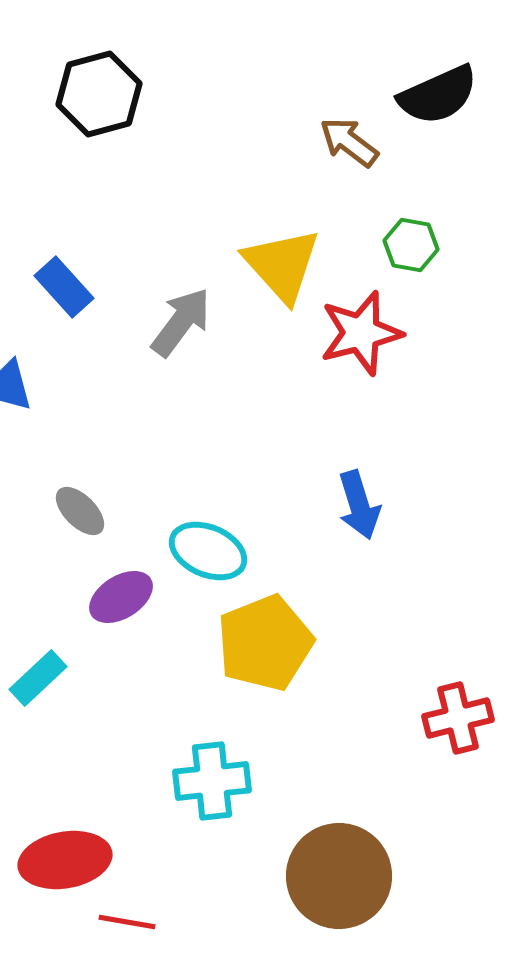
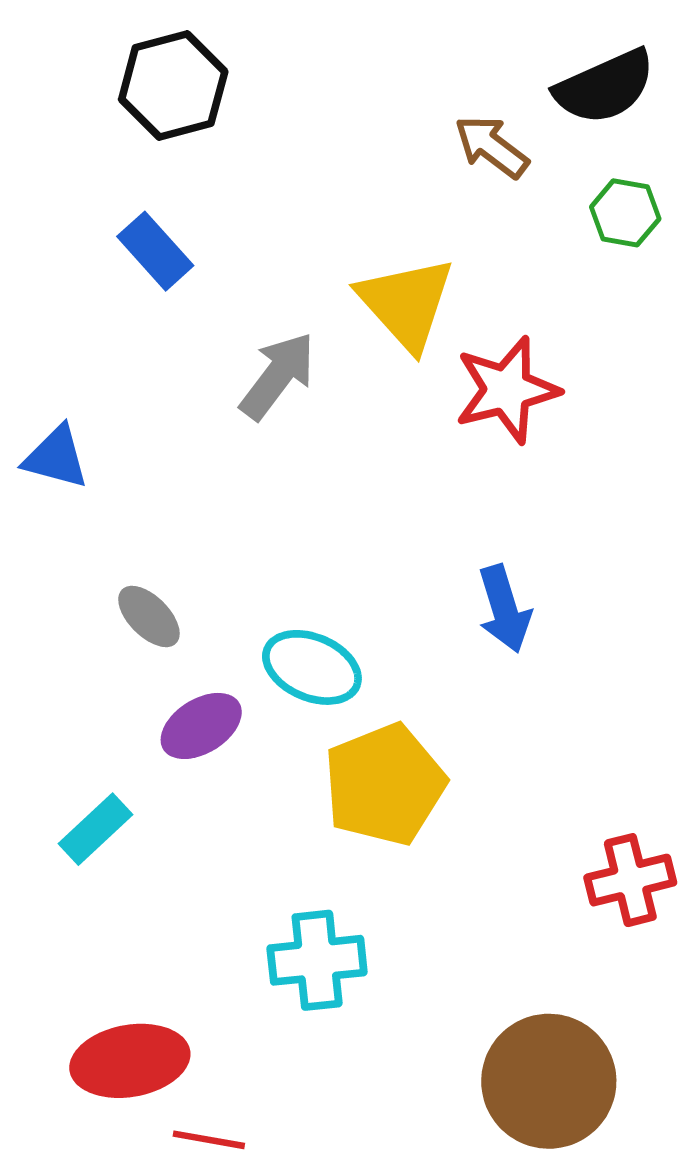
green hexagon: (411, 245) -> (625, 213), moved
blue rectangle: (64, 287) -> (155, 251), moved
brown circle: (339, 876) -> (549, 1081), moved

